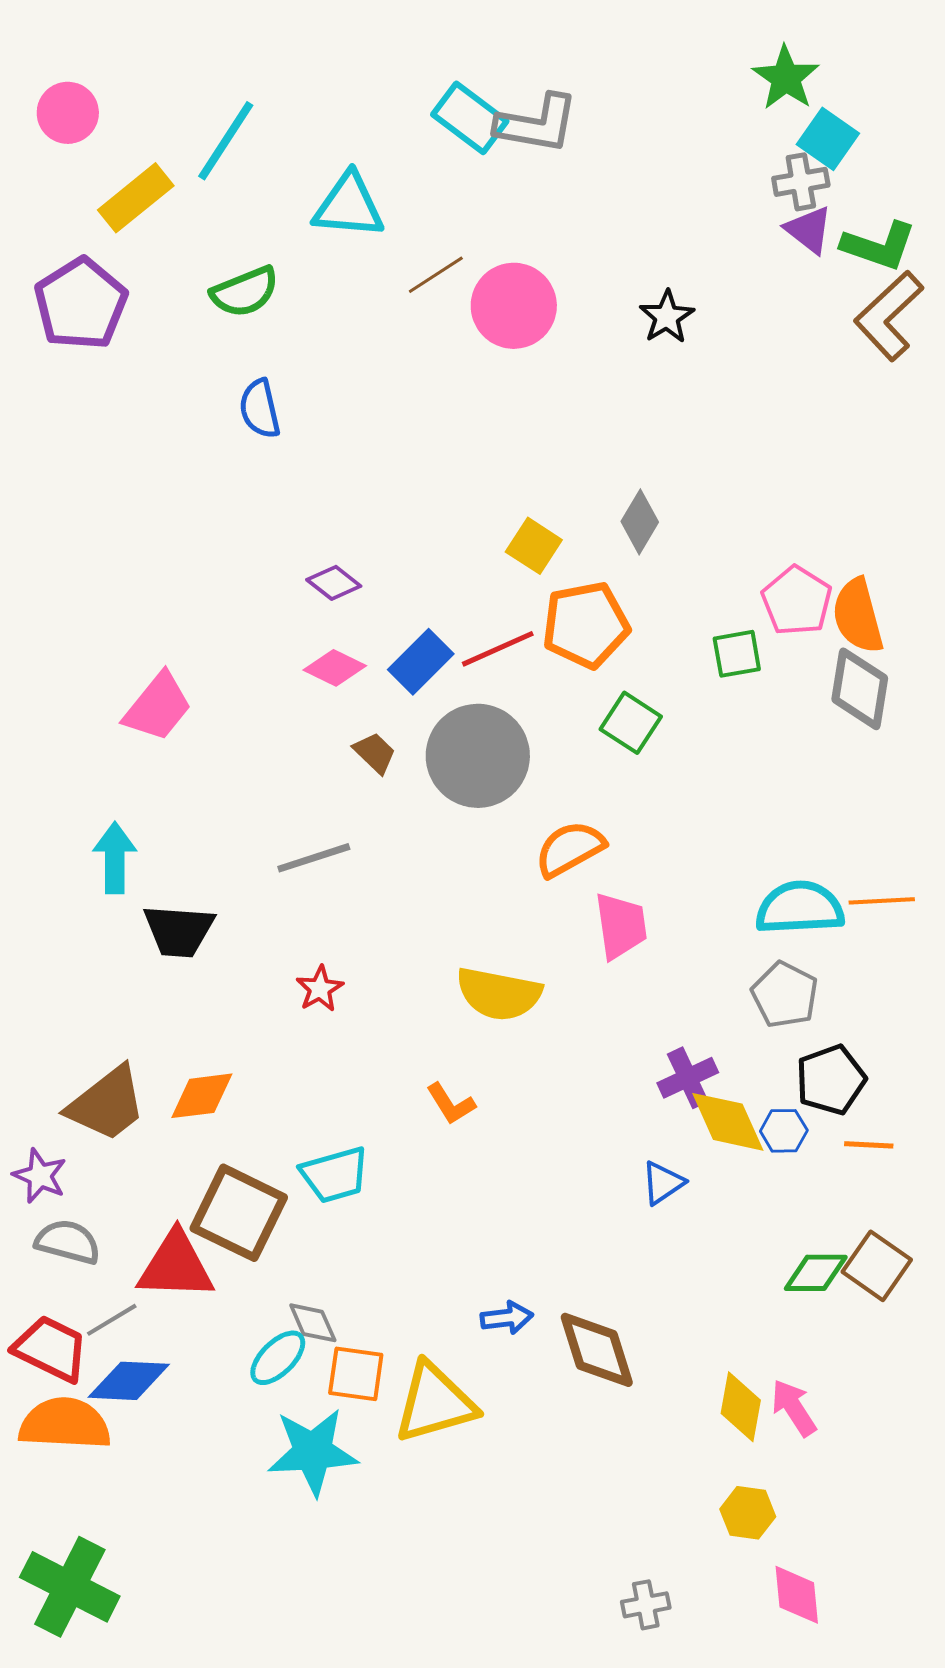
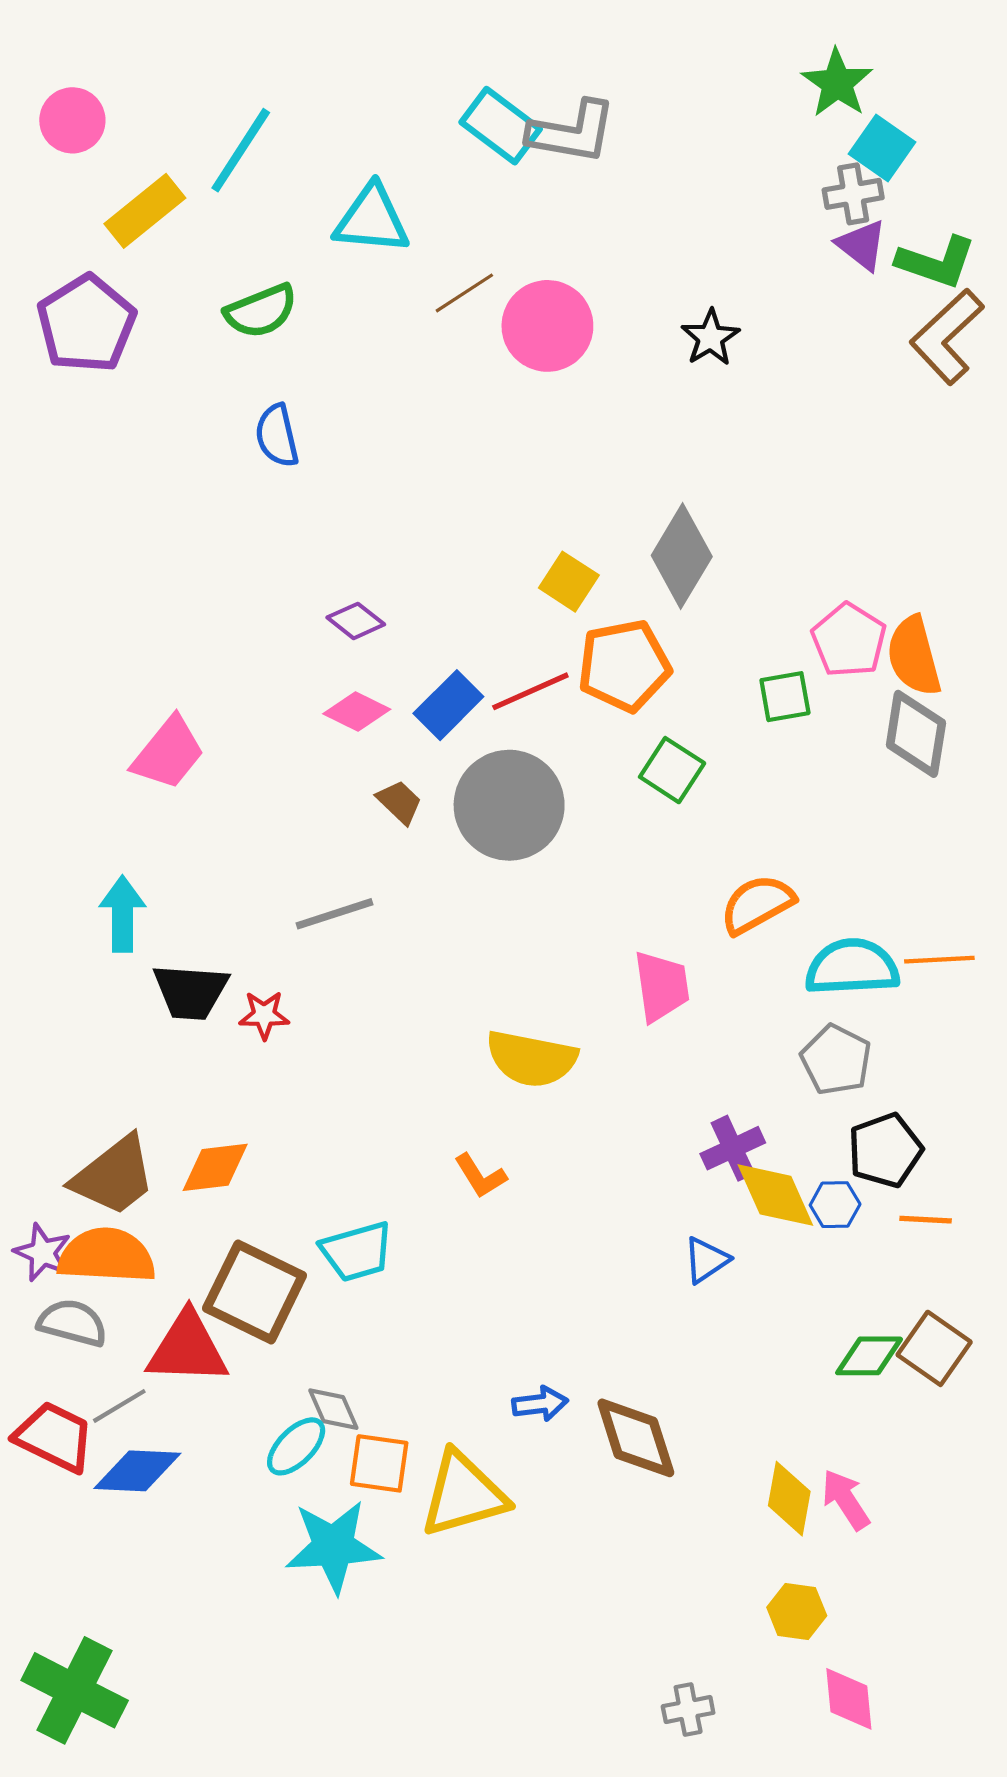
gray diamond: (640, 522) -> (682, 556), size x1.5
orange semicircle: (570, 849) -> (757, 904), moved
red star: (320, 989) -> (264, 1015), moved, turned 30
orange semicircle: (65, 1424) -> (107, 1256), moved

